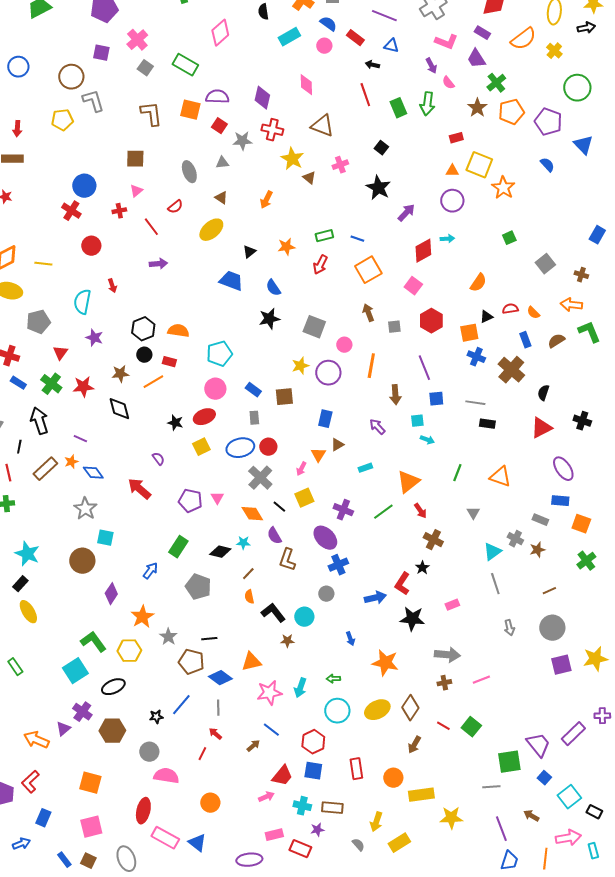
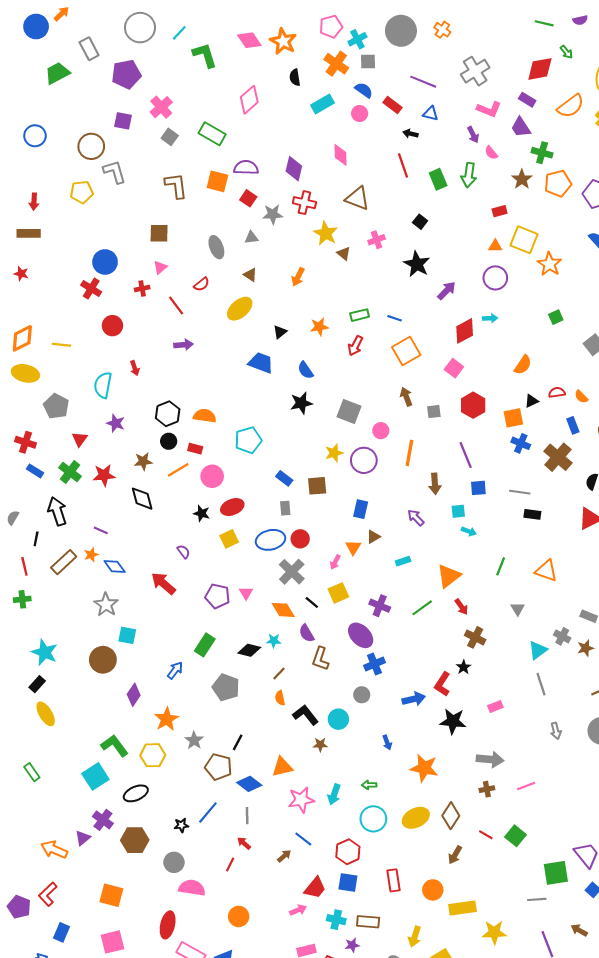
green cross: (496, 83) -> (542, 153), turned -36
gray pentagon: (38, 322) -> (56, 406), turned -30
pink circle: (215, 389) -> (212, 476), moved
black line: (209, 639) -> (238, 742), turned -56

